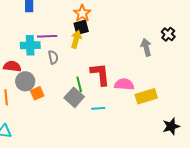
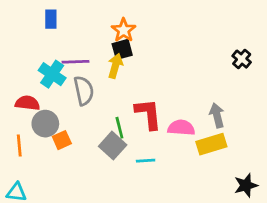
cyan cross: (30, 45) -> (52, 74), turned 36
gray arrow: (146, 47) -> (217, 115), moved
gray semicircle: (53, 57) -> (84, 91), size x1.5

